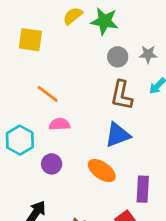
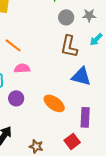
blue triangle: (118, 135) -> (81, 76), moved, turned 35

